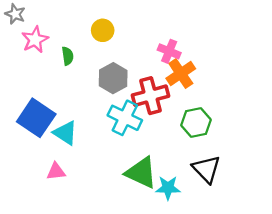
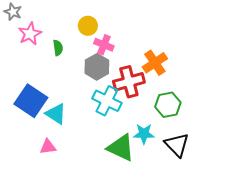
pink cross: (169, 51) -> (104, 45), moved
cyan star: (168, 188) -> (144, 134), moved

